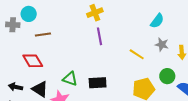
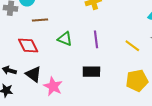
purple line: (100, 36) -> (96, 39), moved
green triangle: (70, 79) -> (65, 39), moved

